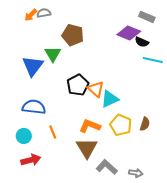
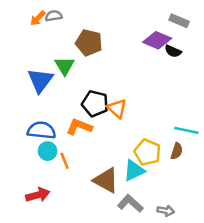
cyan line: (153, 60) -> (186, 130), moved
black pentagon: (78, 85) -> (95, 104), turned -30
cyan triangle: (110, 99) -> (134, 171), moved
orange L-shape: (90, 126) -> (79, 127), moved
cyan circle: (24, 136) -> (48, 151), moved
brown triangle: (87, 148) -> (106, 180), turned -30

